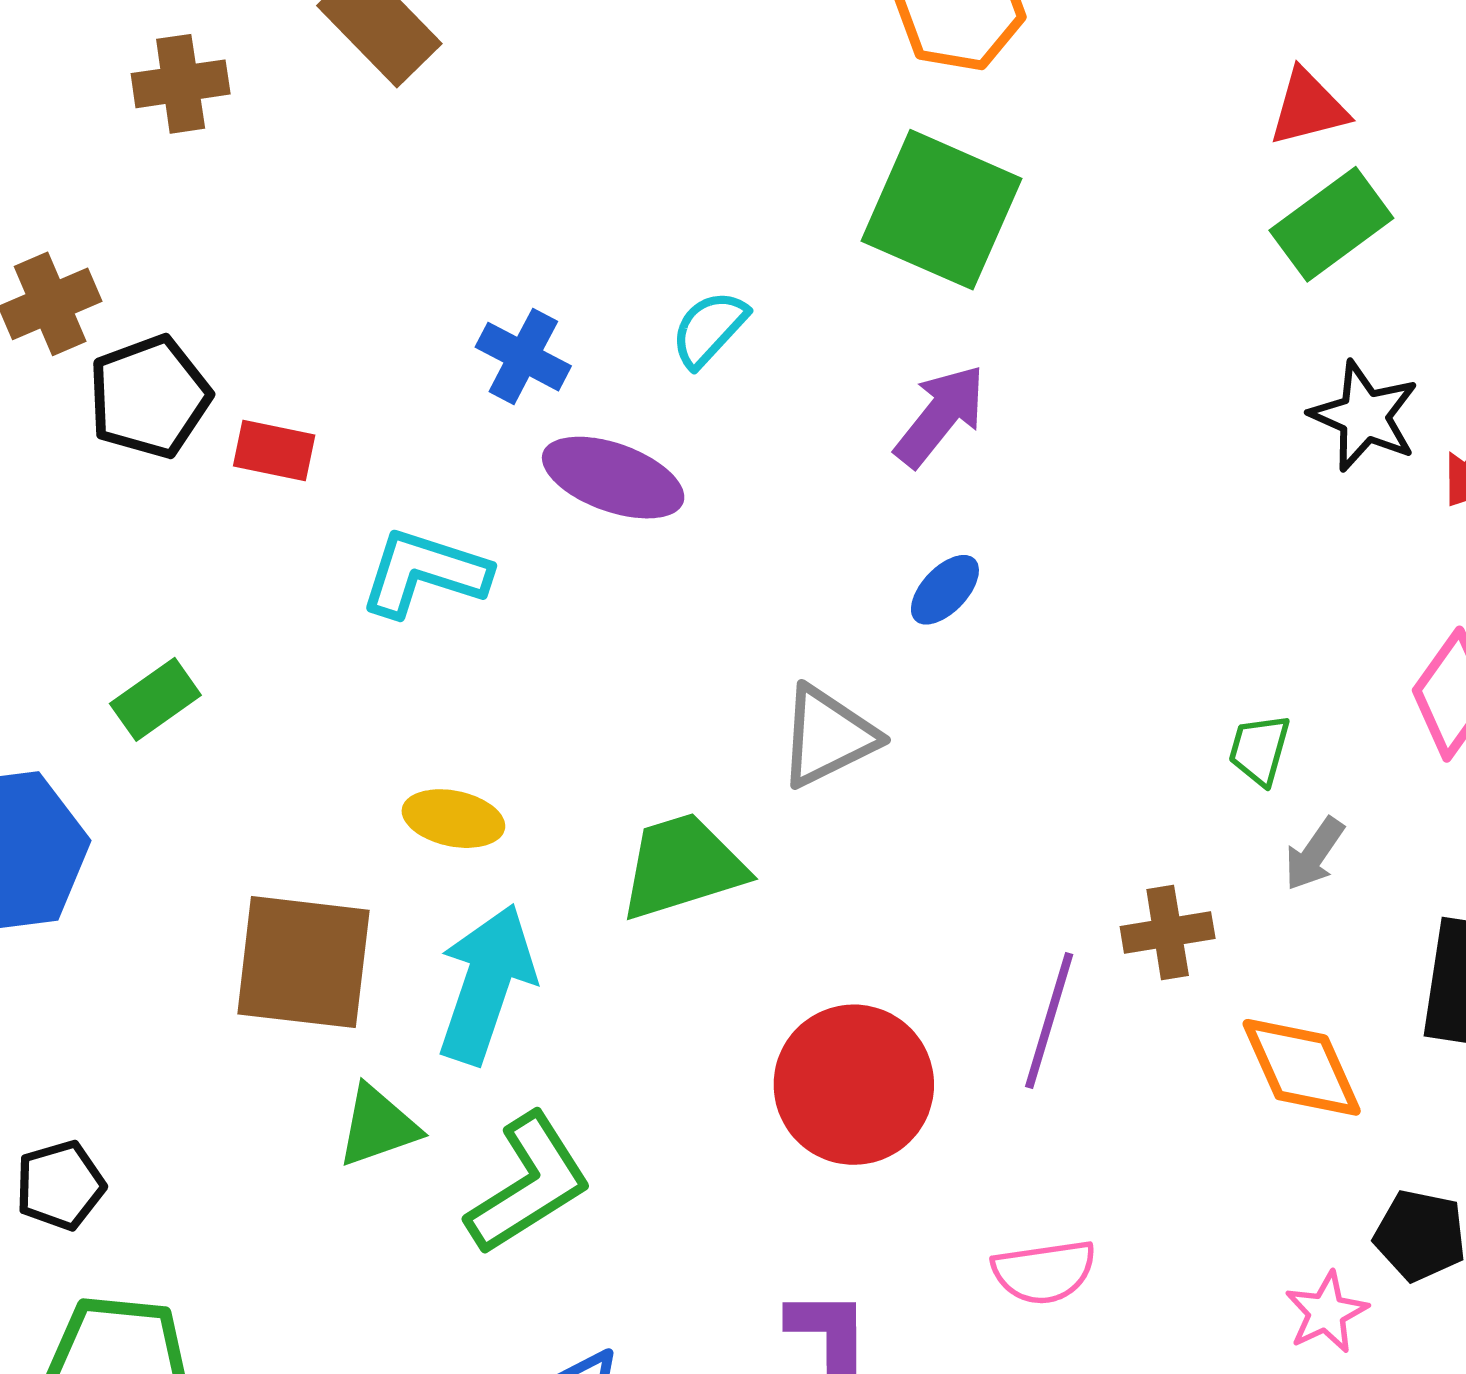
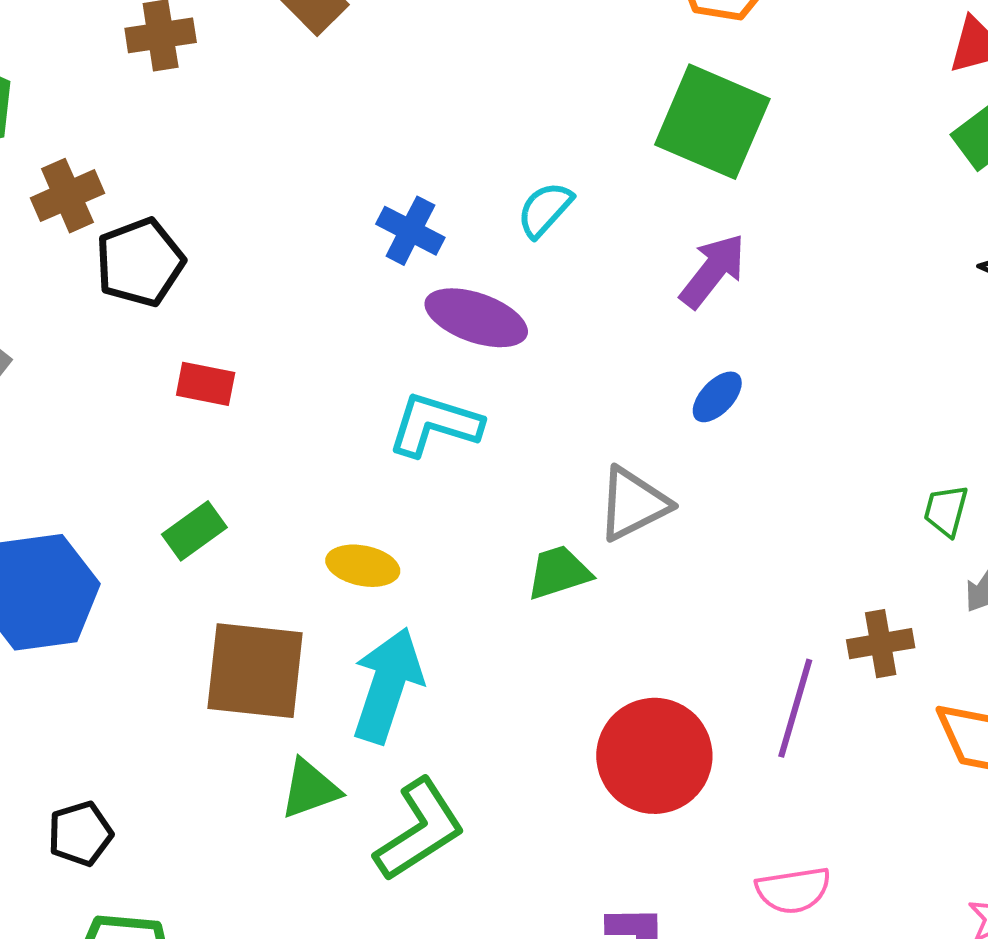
red rectangle: (274, 450) -> (206, 384), moved
cyan L-shape: (424, 573) -> (435, 424), moved
green rectangle: (155, 699) -> (194, 531), moved
green trapezoid: (682, 866) -> (559, 572), moved, size x0.7

